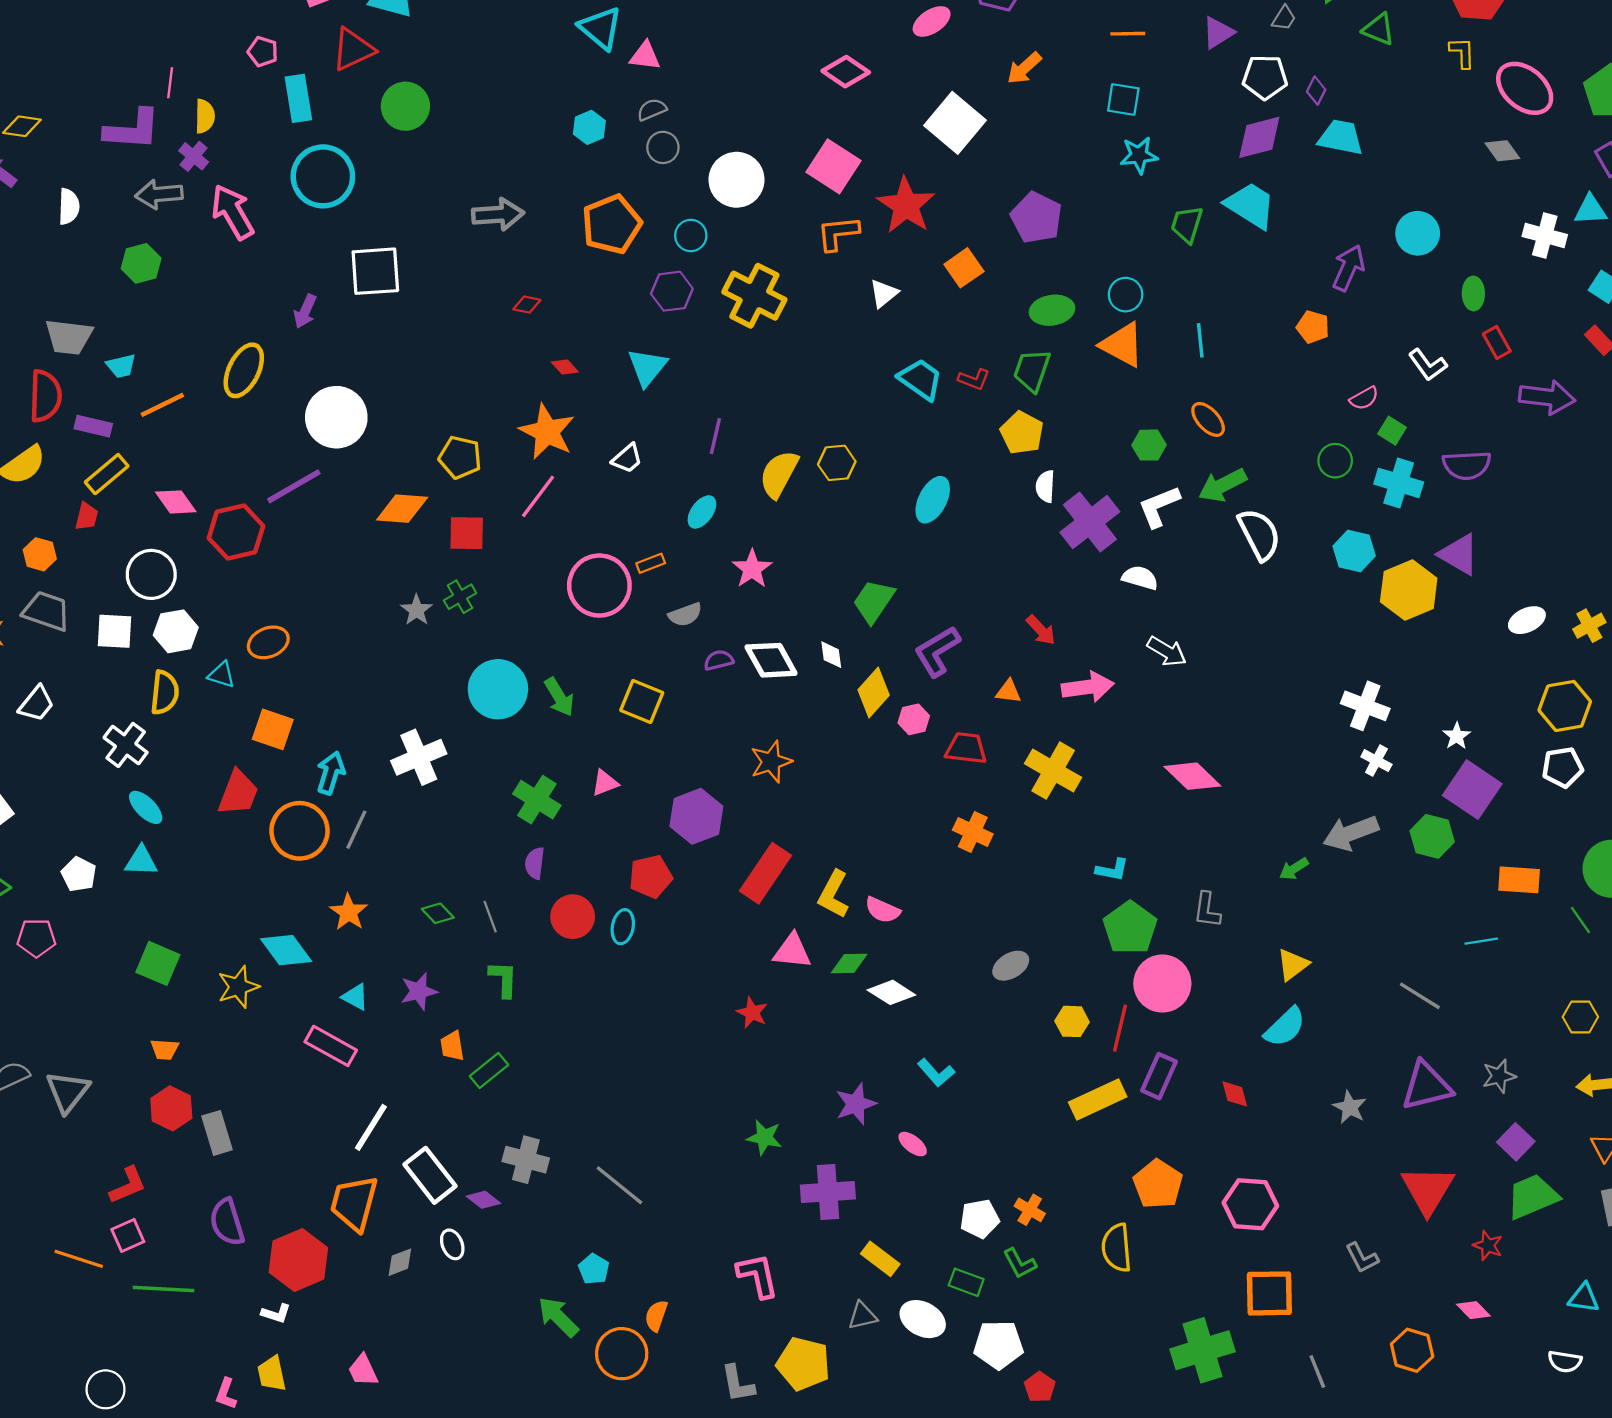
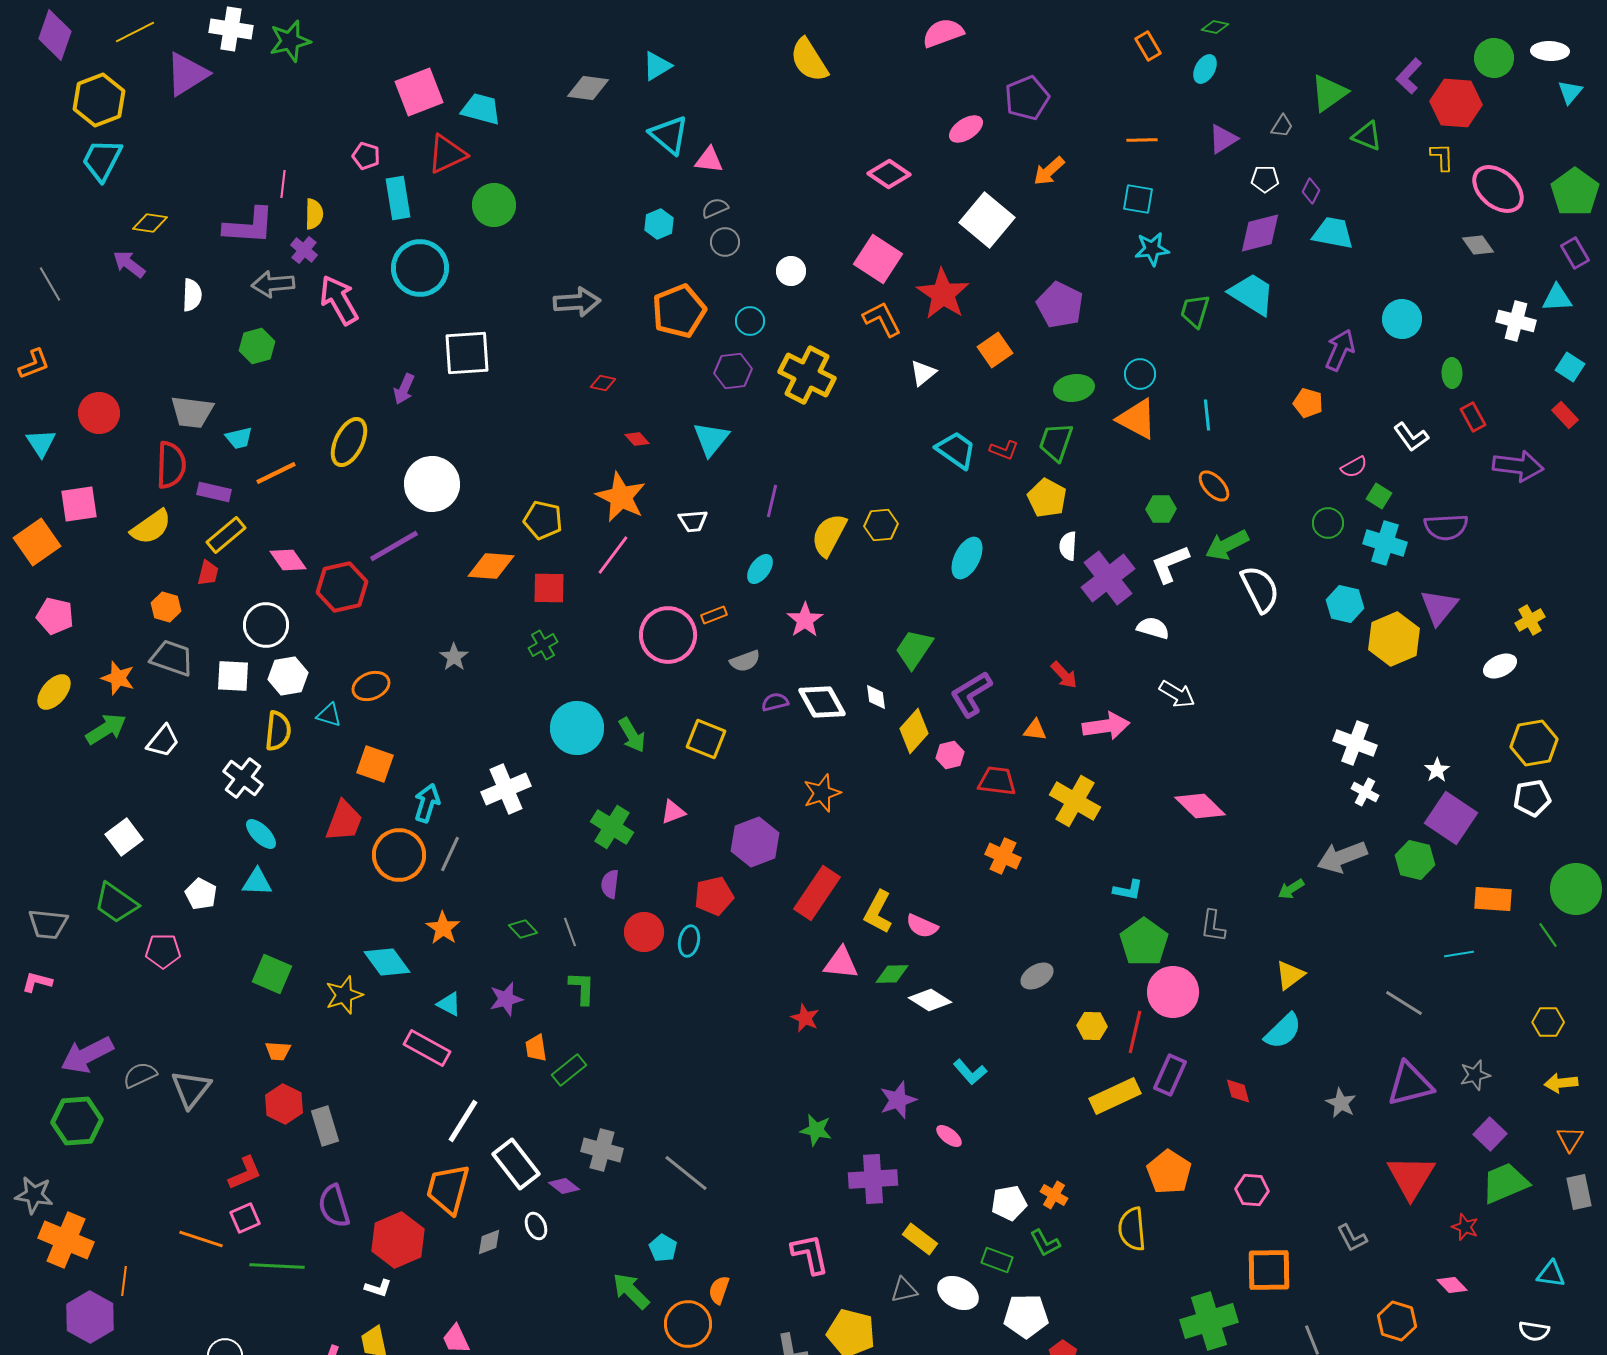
white pentagon: (1265, 77) -> (1265, 179), size x0.7
white circle: (737, 180) -> (791, 271), size x0.6
orange L-shape: (838, 233) -> (882, 319), turned 69
white trapezoid: (627, 458) -> (693, 521), turned 36
purple triangle: (1459, 554) -> (1439, 607), turned 39
gray star: (417, 610) -> (454, 657), moved
yellow cross: (1589, 626) -> (1530, 620), moved
pink hexagon: (1250, 1204) -> (1252, 1190), size x0.7

